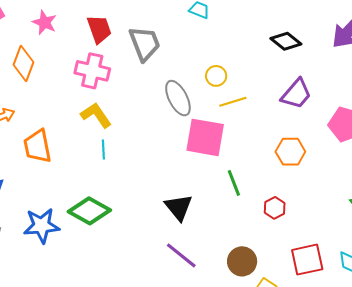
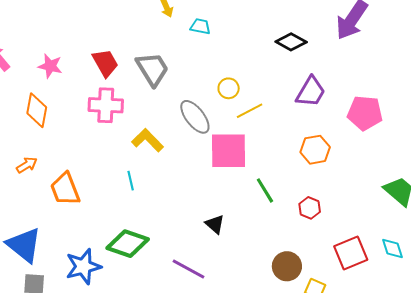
yellow L-shape: (96, 115) -> (148, 140), moved
black triangle: (179, 207) -> (215, 224), size x0.7
purple line: (181, 255) -> (188, 269), moved

